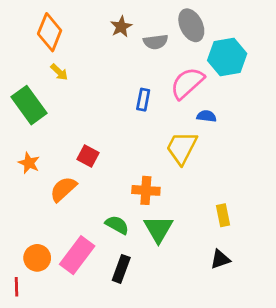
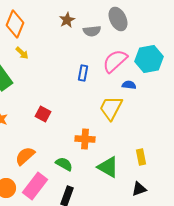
cyan hexagon: (227, 57) -> (149, 59), moved
orange semicircle: (63, 189) -> (25, 156), moved
green triangle: (158, 229) -> (108, 167), moved, turned -30

